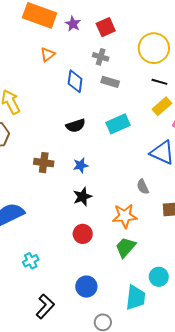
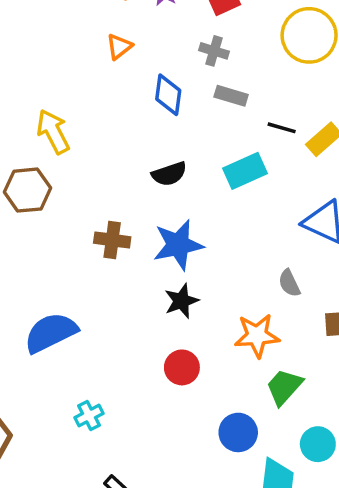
black line: (159, 82) -> (282, 128), moved
blue star: (81, 165) -> (178, 245), size x1.8
green trapezoid: (126, 247) -> (284, 387), moved
blue circle: (86, 287) -> (238, 432), moved

